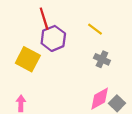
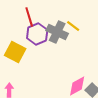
gray cross: (102, 59) -> (57, 32), moved, size x1.5

